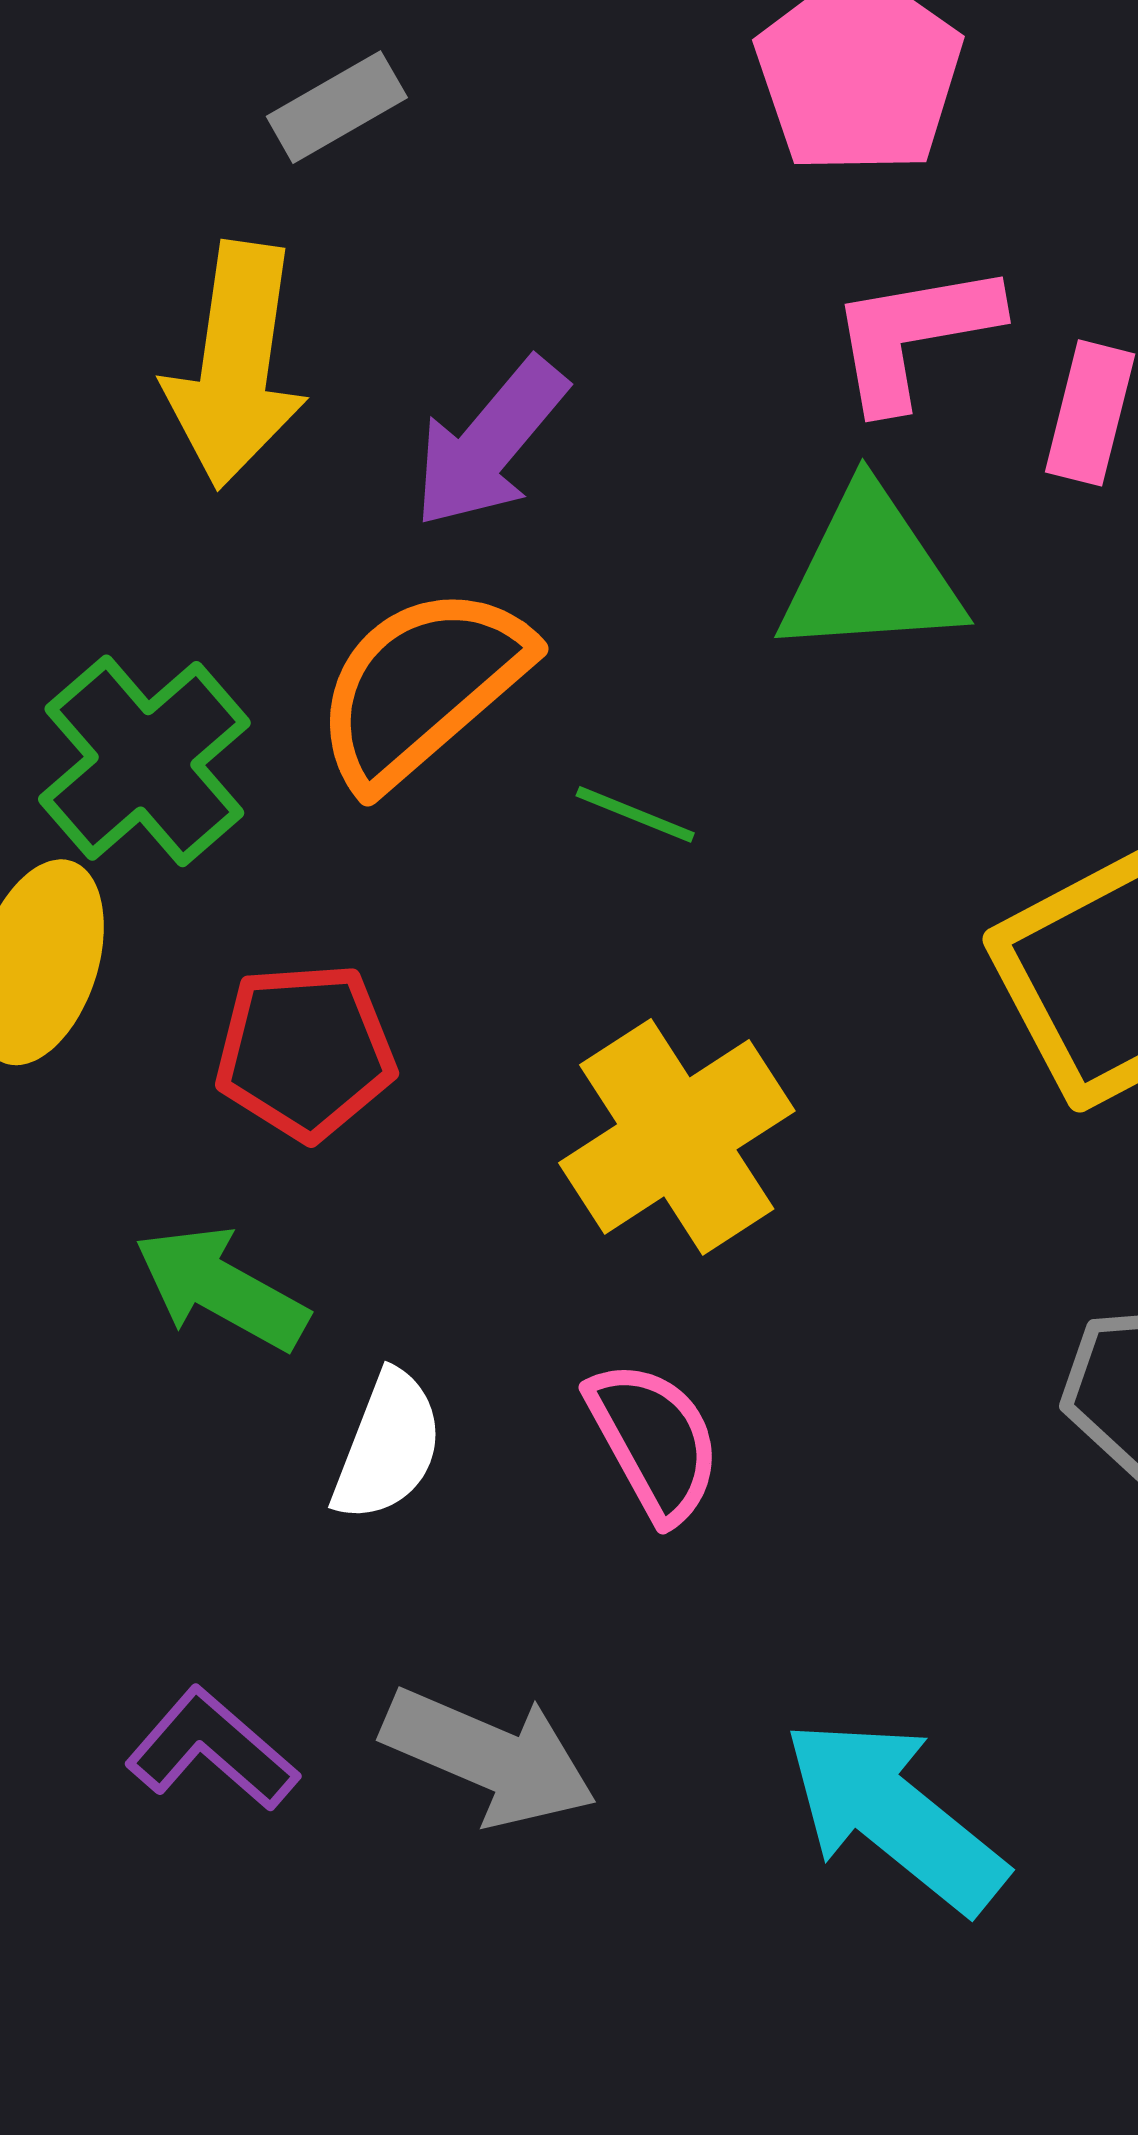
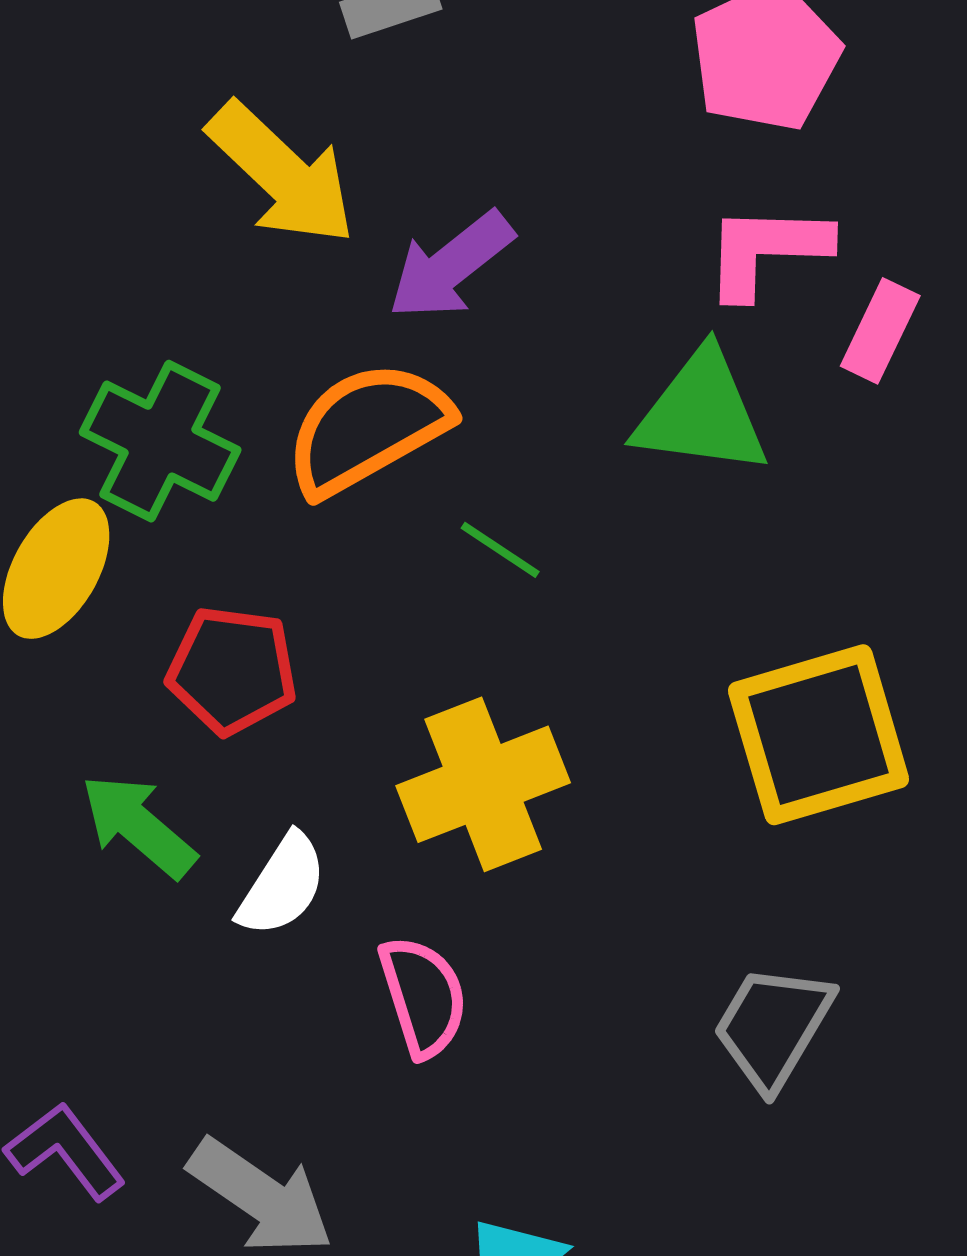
yellow arrow: (236, 365) -> (282, 174), turned -66
green cross: (144, 761) -> (160, 441), turned -34
white semicircle: (388, 1446) -> (282, 885), moved

